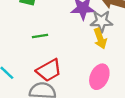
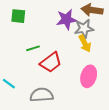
red trapezoid: (49, 70) -> (51, 62), moved

